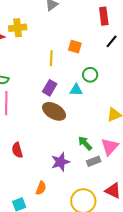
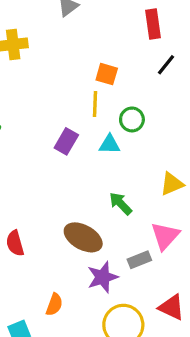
yellow line: (51, 58) -> (95, 104), moved
brown ellipse: (54, 111) -> (83, 237), moved
green arrow: (85, 143) -> (121, 204), moved
purple star: (60, 162) -> (103, 277), moved

